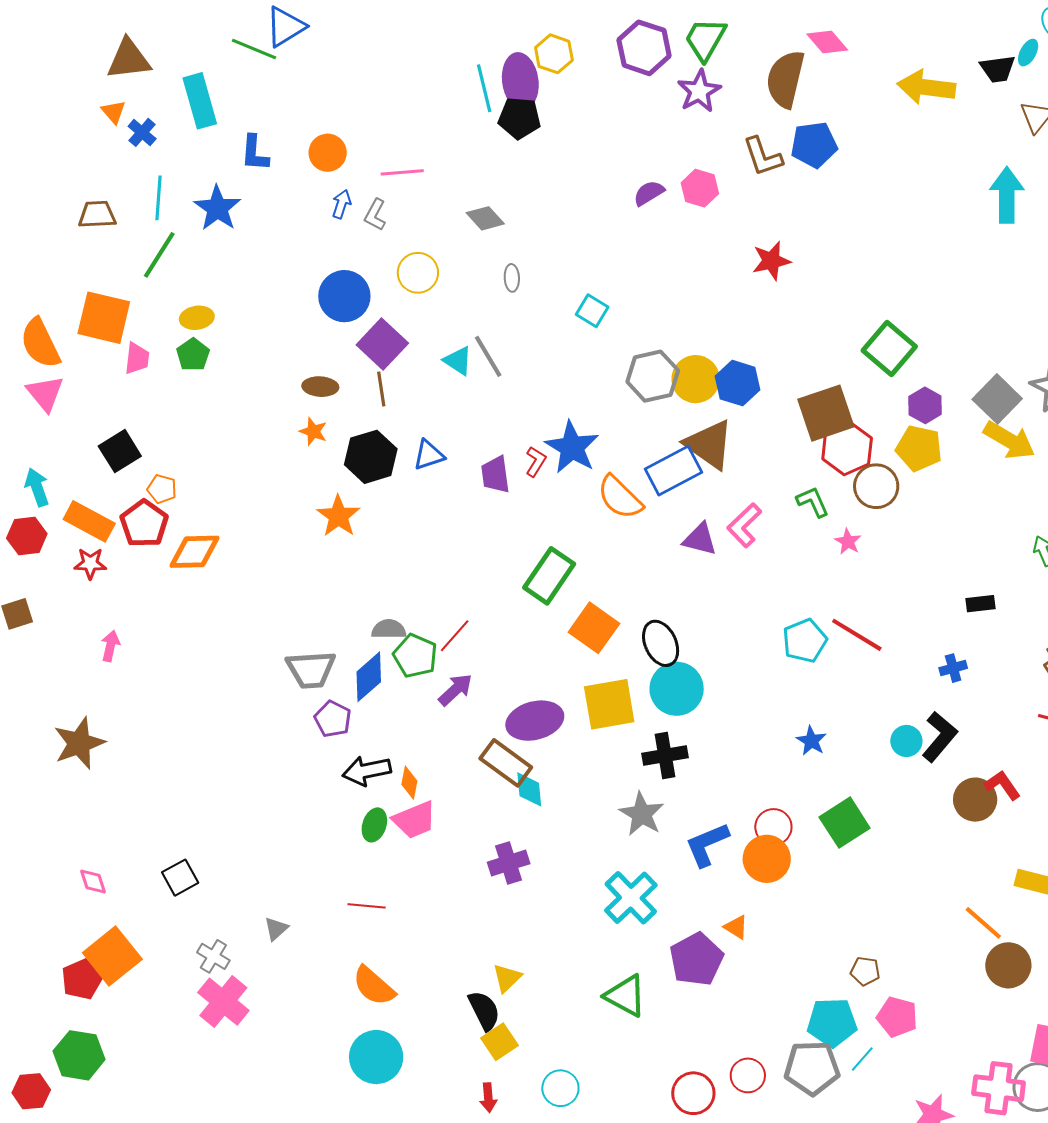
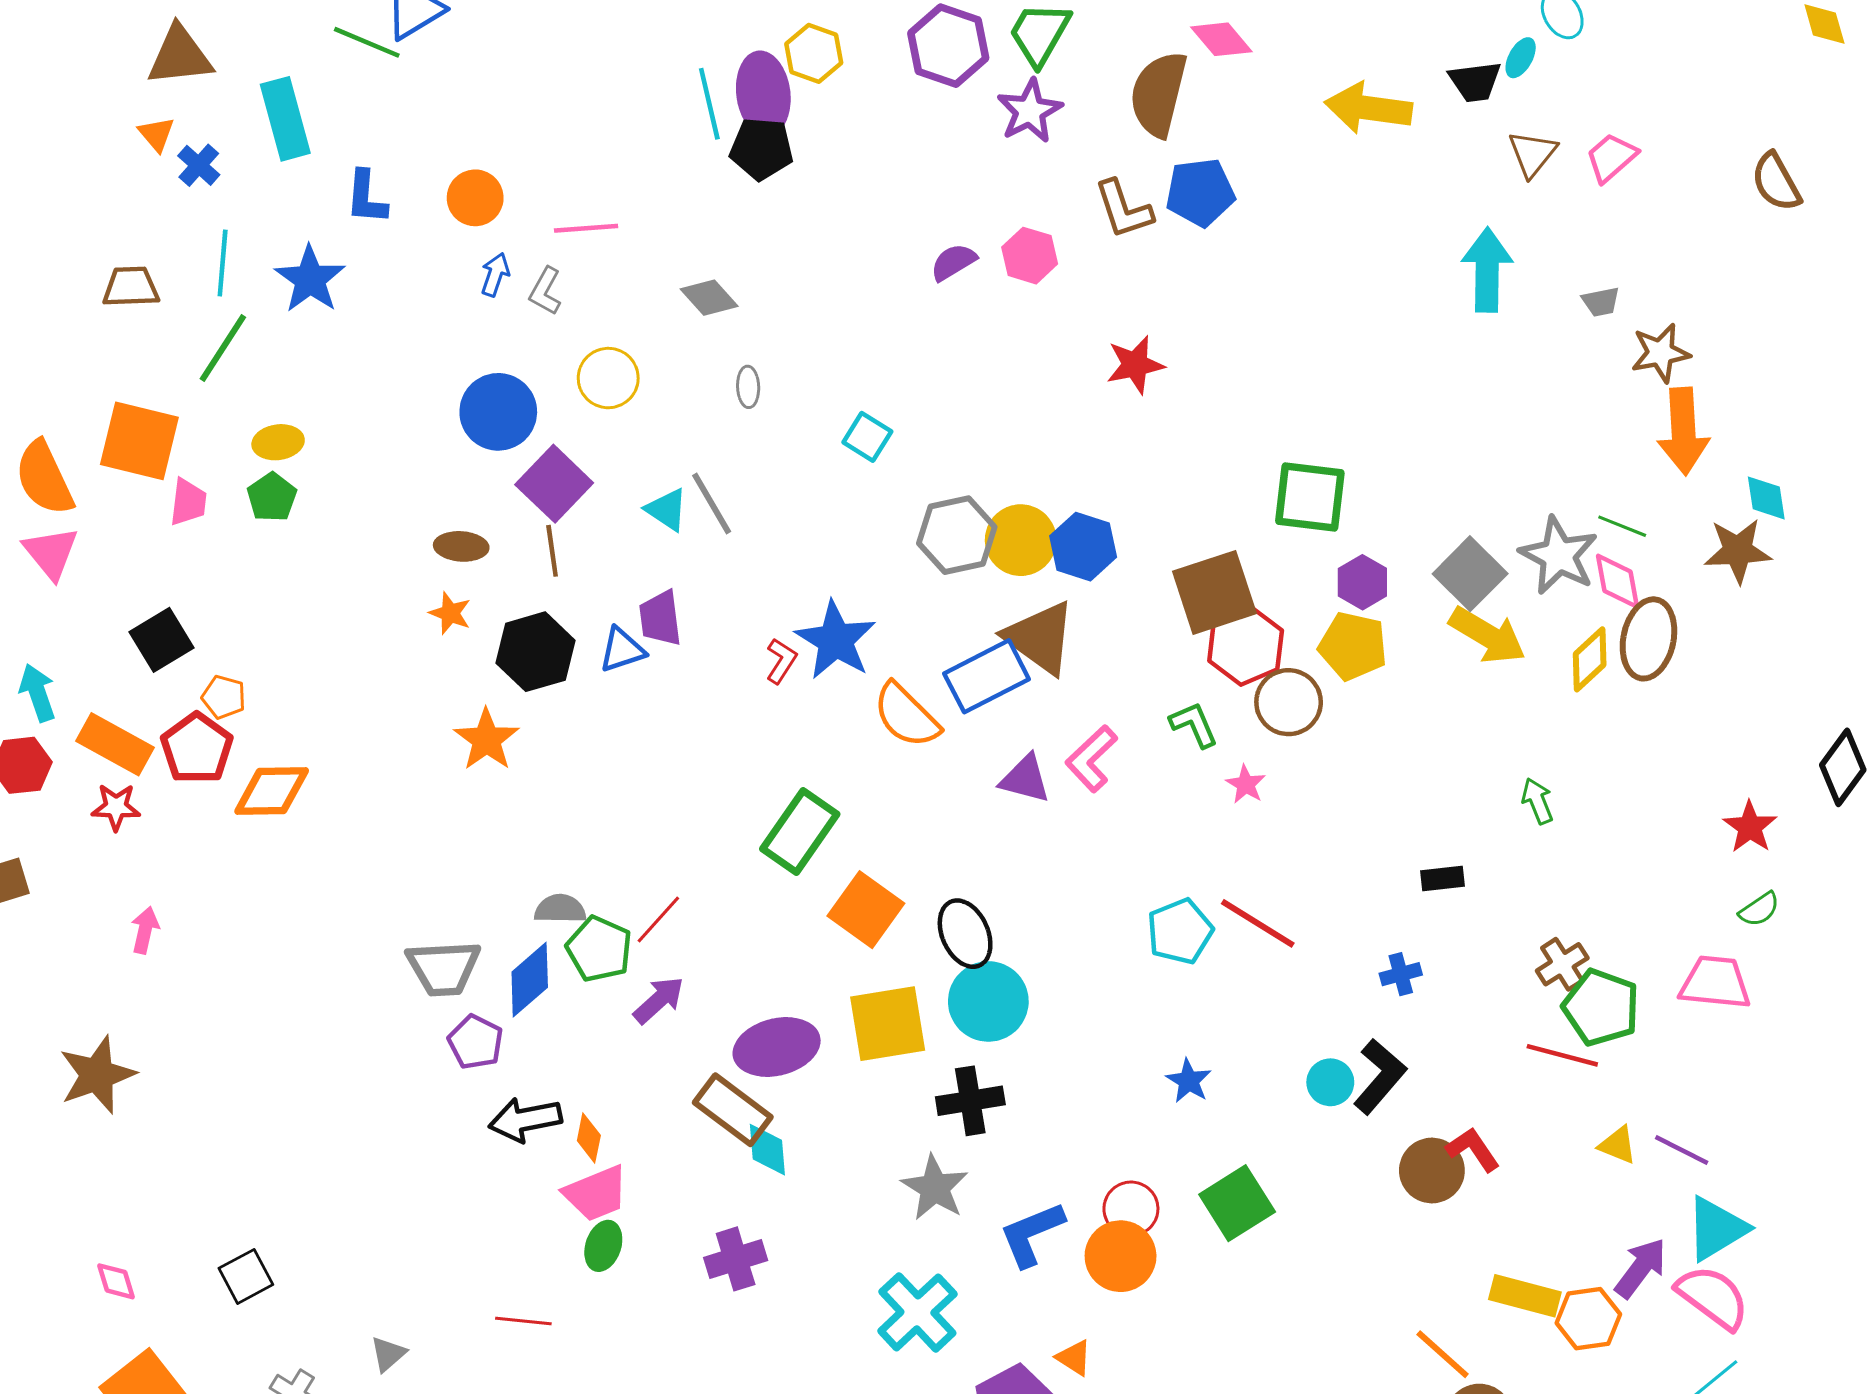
green square: (889, 348) -> (1310, 497), turned -34
purple trapezoid: (495, 475) -> (660, 618), moved
green ellipse: (374, 825) -> (603, 1246), moved

